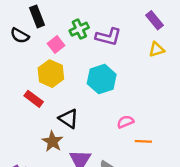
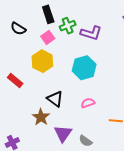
black rectangle: (37, 16) -> (48, 14), moved
red rectangle: (34, 99) -> (15, 81), moved
pink semicircle: (125, 122) -> (88, 103), moved

